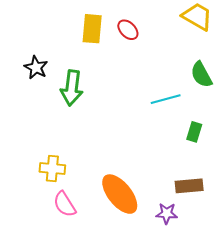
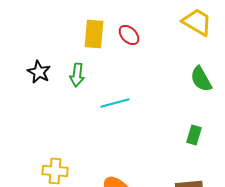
green arrow: (72, 88) -> (77, 75), moved, size x0.7
cyan line: (166, 99) -> (115, 103), moved

